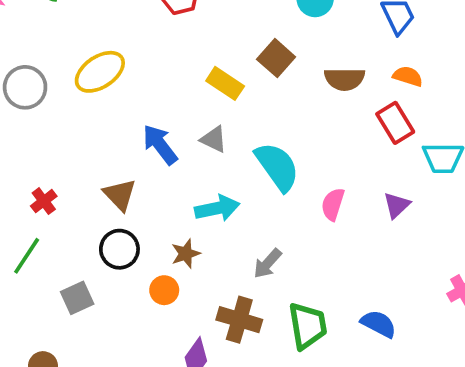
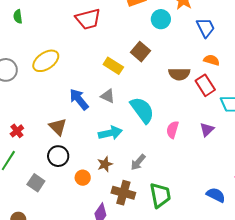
brown semicircle: (344, 79) -> (179, 74), moved
brown star: (186, 254) -> (105, 164), moved
gray square: (77, 298) -> (36, 183), turned -30
blue semicircle: (379, 324) -> (216, 195), moved

